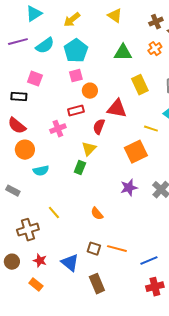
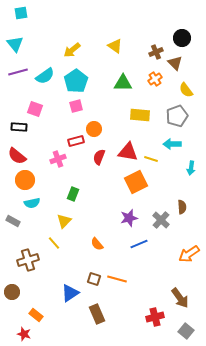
cyan triangle: (34, 14) -> (15, 44), moved, turned -36
yellow rectangle: (140, 85) -> (140, 115), turned -60
orange circle: (90, 91) -> (94, 129), moved
red triangle: (117, 109) -> (128, 152), moved
yellow triangle: (89, 149) -> (64, 221), moved
green rectangle: (80, 168) -> (73, 194), moved
cyan semicircle: (41, 171) -> (32, 203), moved
red star: (40, 261) -> (24, 334), moved
blue line: (149, 261) -> (139, 244), moved
blue triangle: (70, 263) -> (70, 293), turned 48

